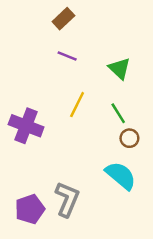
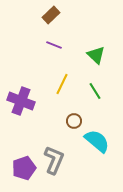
brown circle: (129, 138) -> (74, 121), moved

